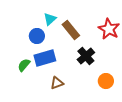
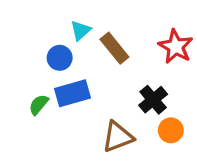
black cross: (86, 56) -> (153, 100), moved
brown triangle: (57, 83) -> (118, 137), moved, size x1.5

